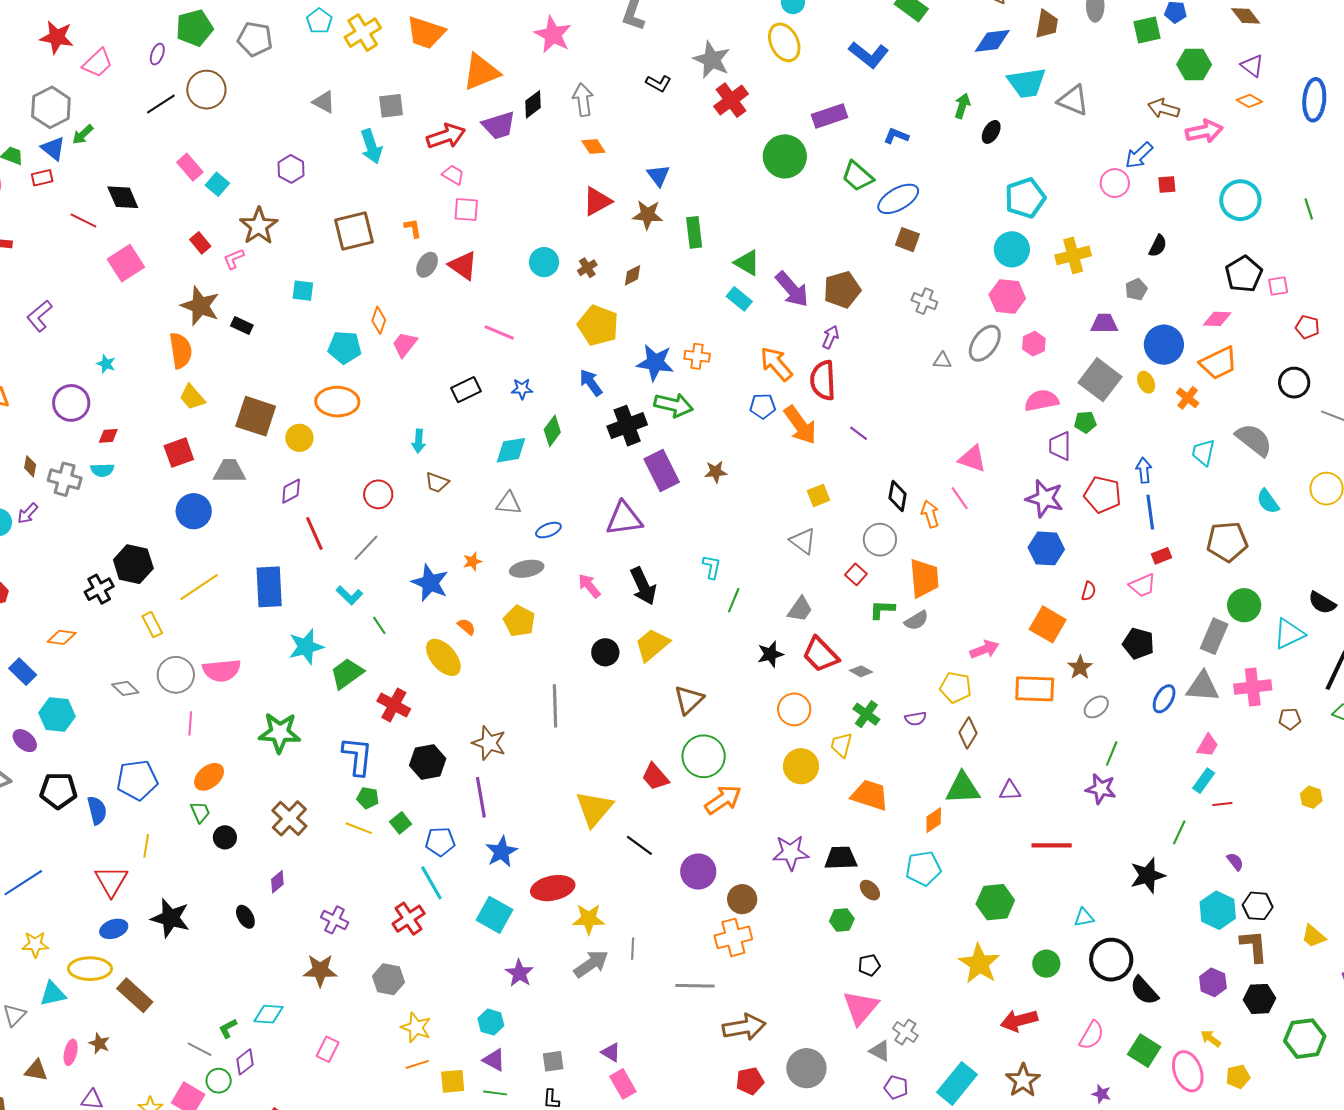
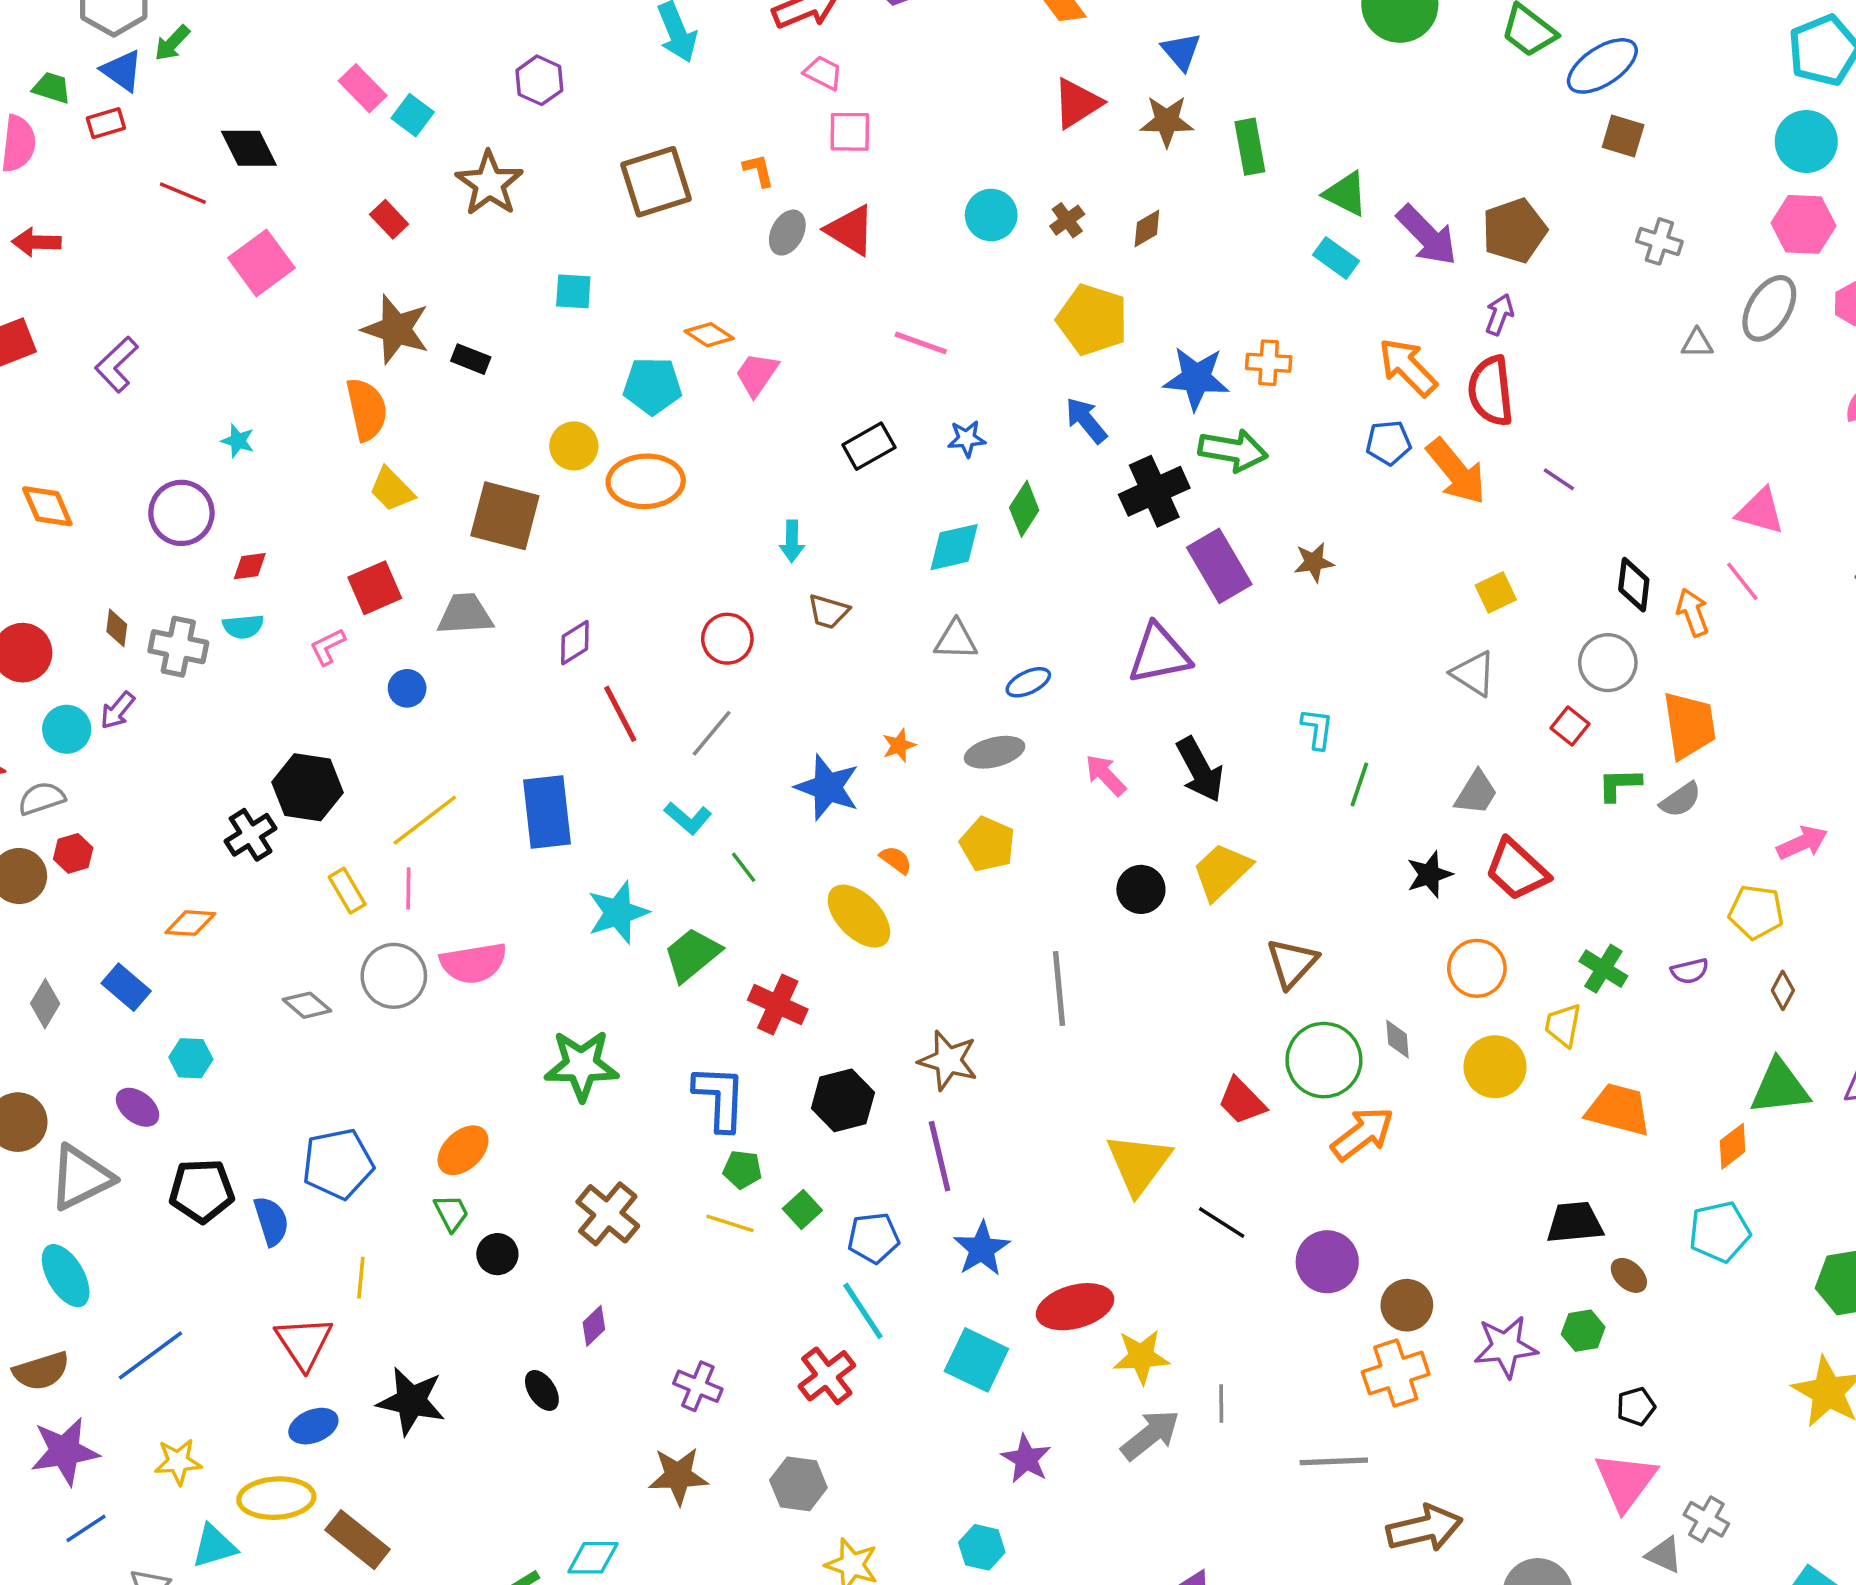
pink L-shape: (234, 259) -> (328, 647), moved
orange diamond: (379, 320) -> (709, 335), turned -72
yellow circle: (299, 438) -> (574, 446), moved
blue circle: (194, 511) -> (407, 688), size x0.6
gray diamond: (861, 671) -> (1398, 1039), moved, turned 60
cyan hexagon: (57, 715) -> (191, 1058), size x0.7
pink line: (190, 723) -> (408, 888), moved
brown diamond: (968, 733) -> (1783, 990), size x0.7
purple star: (791, 853) -> (1506, 1347), moved

